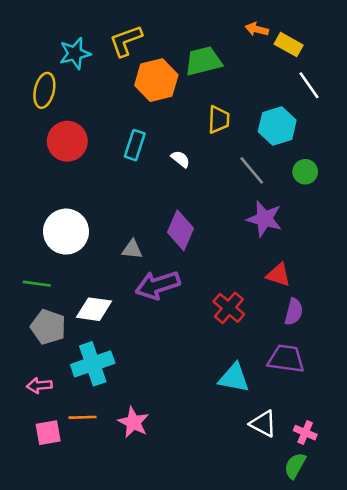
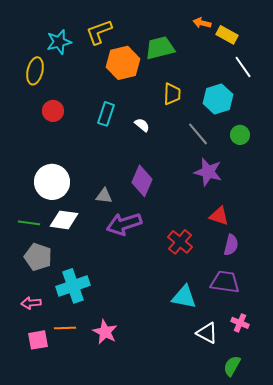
red circle: (67, 141) -> (53, 111), size x0.7
white diamond: (94, 309) -> (64, 220), moved
pink cross: (305, 433) -> (240, 323), moved

